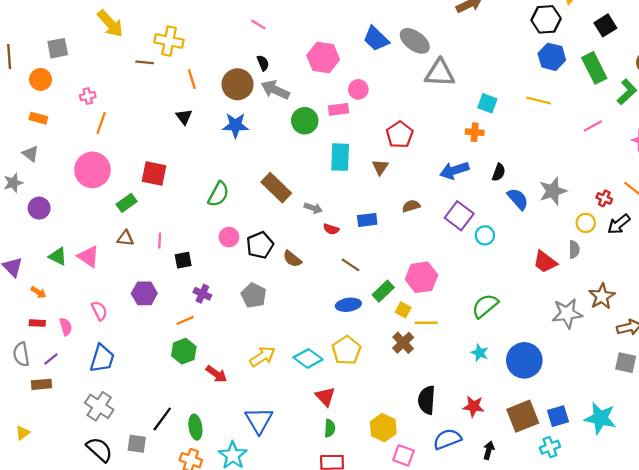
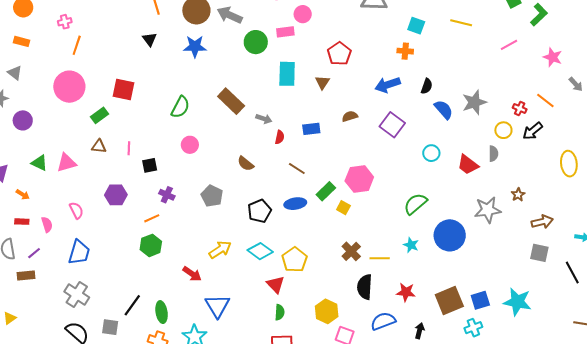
red semicircle: (331, 229) -> (280, 137), turned -96
cyan circle: (485, 235) -> (431, 153), moved
black pentagon: (260, 245) -> (260, 211), moved
pink triangle: (88, 256) -> (66, 163), turned -50
brown star: (602, 296) -> (518, 195), size x0.6
yellow line: (426, 323) -> (380, 258), moved
brown cross: (403, 343) -> (351, 251), moved
yellow pentagon: (346, 350) -> (295, 260), moved
blue circle: (524, 360) -> (450, 235), moved
red arrow: (216, 374) -> (192, 274), moved

